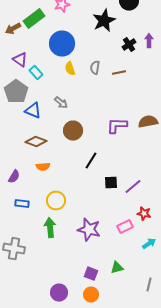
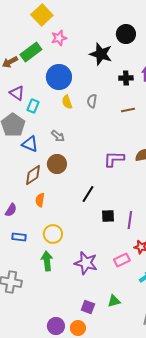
black star: (104, 21) -> (101, 54), turned -30
black cross: (129, 45) -> (126, 78), turned 32
cyan rectangle: (36, 73) -> (33, 106), turned 64
brown line: (119, 73) -> (128, 110), moved
brown circle: (73, 131) -> (57, 164), moved
brown diamond: (36, 142) -> (33, 175), turned -55
orange semicircle: (43, 167) -> (40, 200), turned 104
purple line: (133, 187) -> (130, 220), turned -42
orange circle: (91, 295) -> (78, 328), moved

